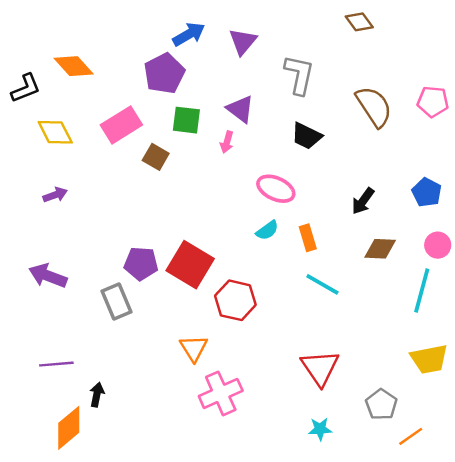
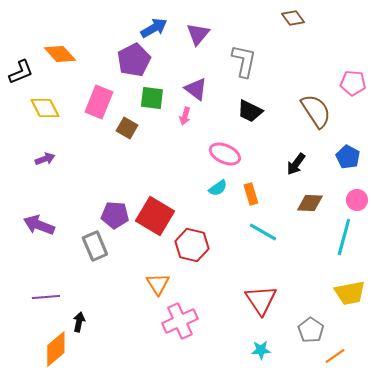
brown semicircle: (374, 107) -> (316, 111), moved
pink rectangle: (121, 125) -> (99, 102), turned -36

